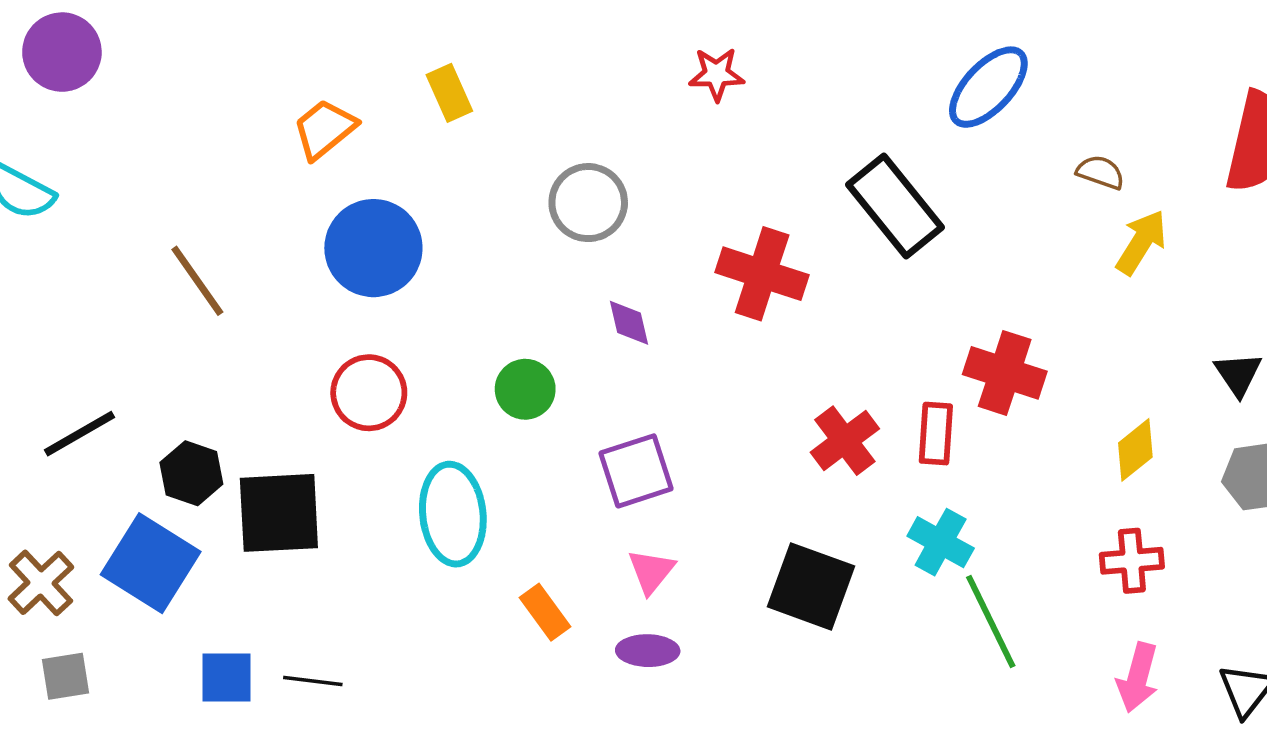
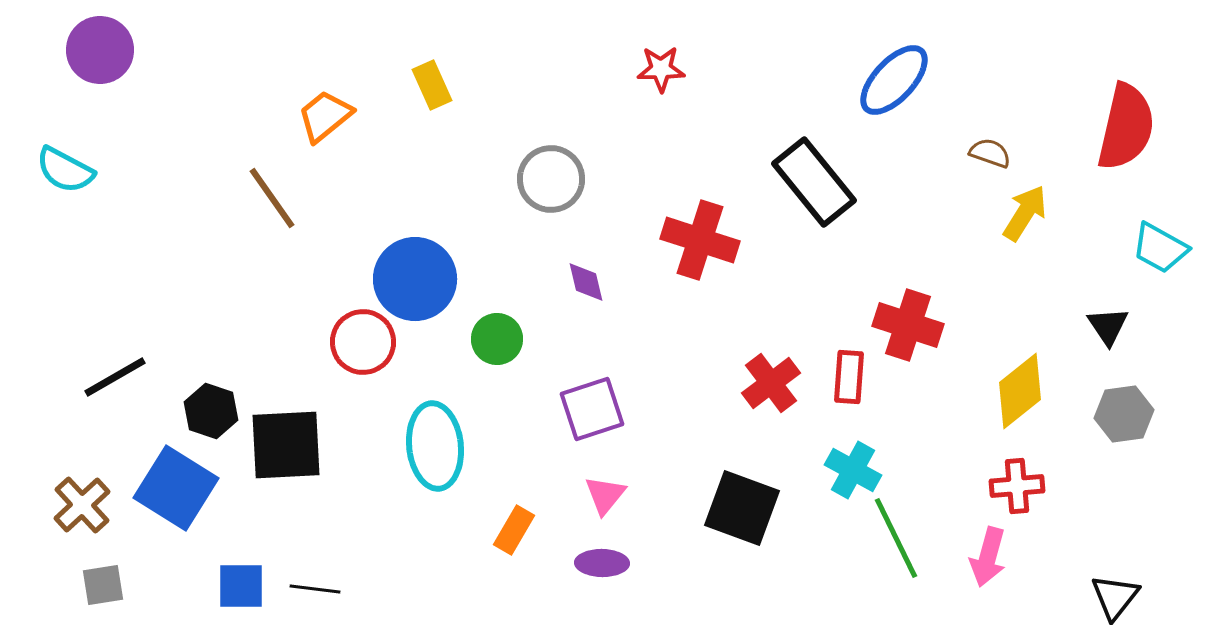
blue circle: (373, 248) -> (415, 279), moved
brown line: (197, 281) -> (272, 198), moved
yellow diamond: (1135, 450) -> (1020, 391), size x1.4
orange rectangle: (545, 612) -> (514, 530), turned 66
pink arrow: (1138, 677) -> (988, 557), moved

